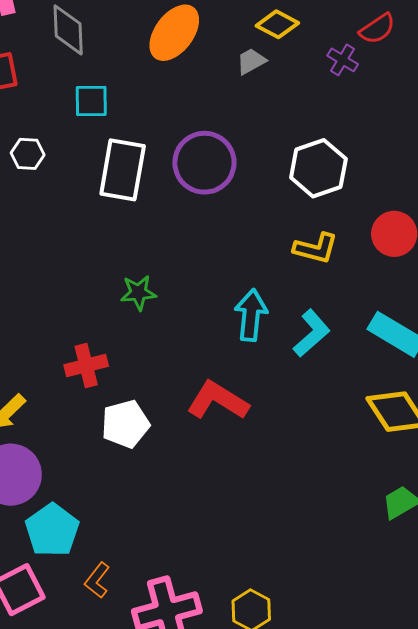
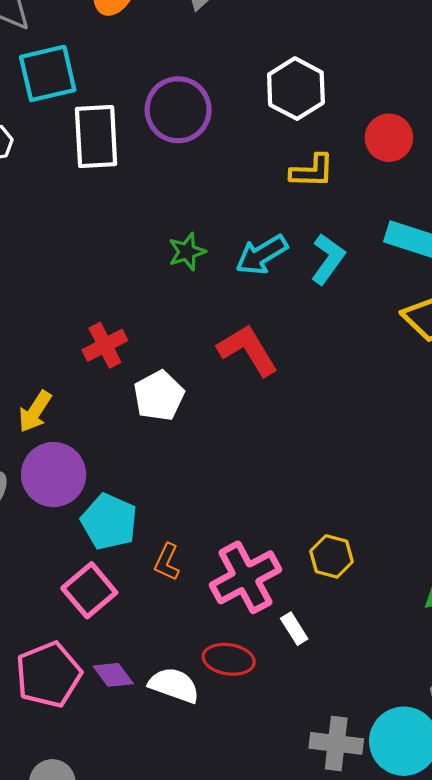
cyan square: (91, 101) -> (48, 73), size x1.5
green star: (138, 293) -> (187, 252), moved
cyan arrow: (251, 315) -> (262, 255), turned -114
red L-shape: (218, 401) -> (248, 350), turned 40

